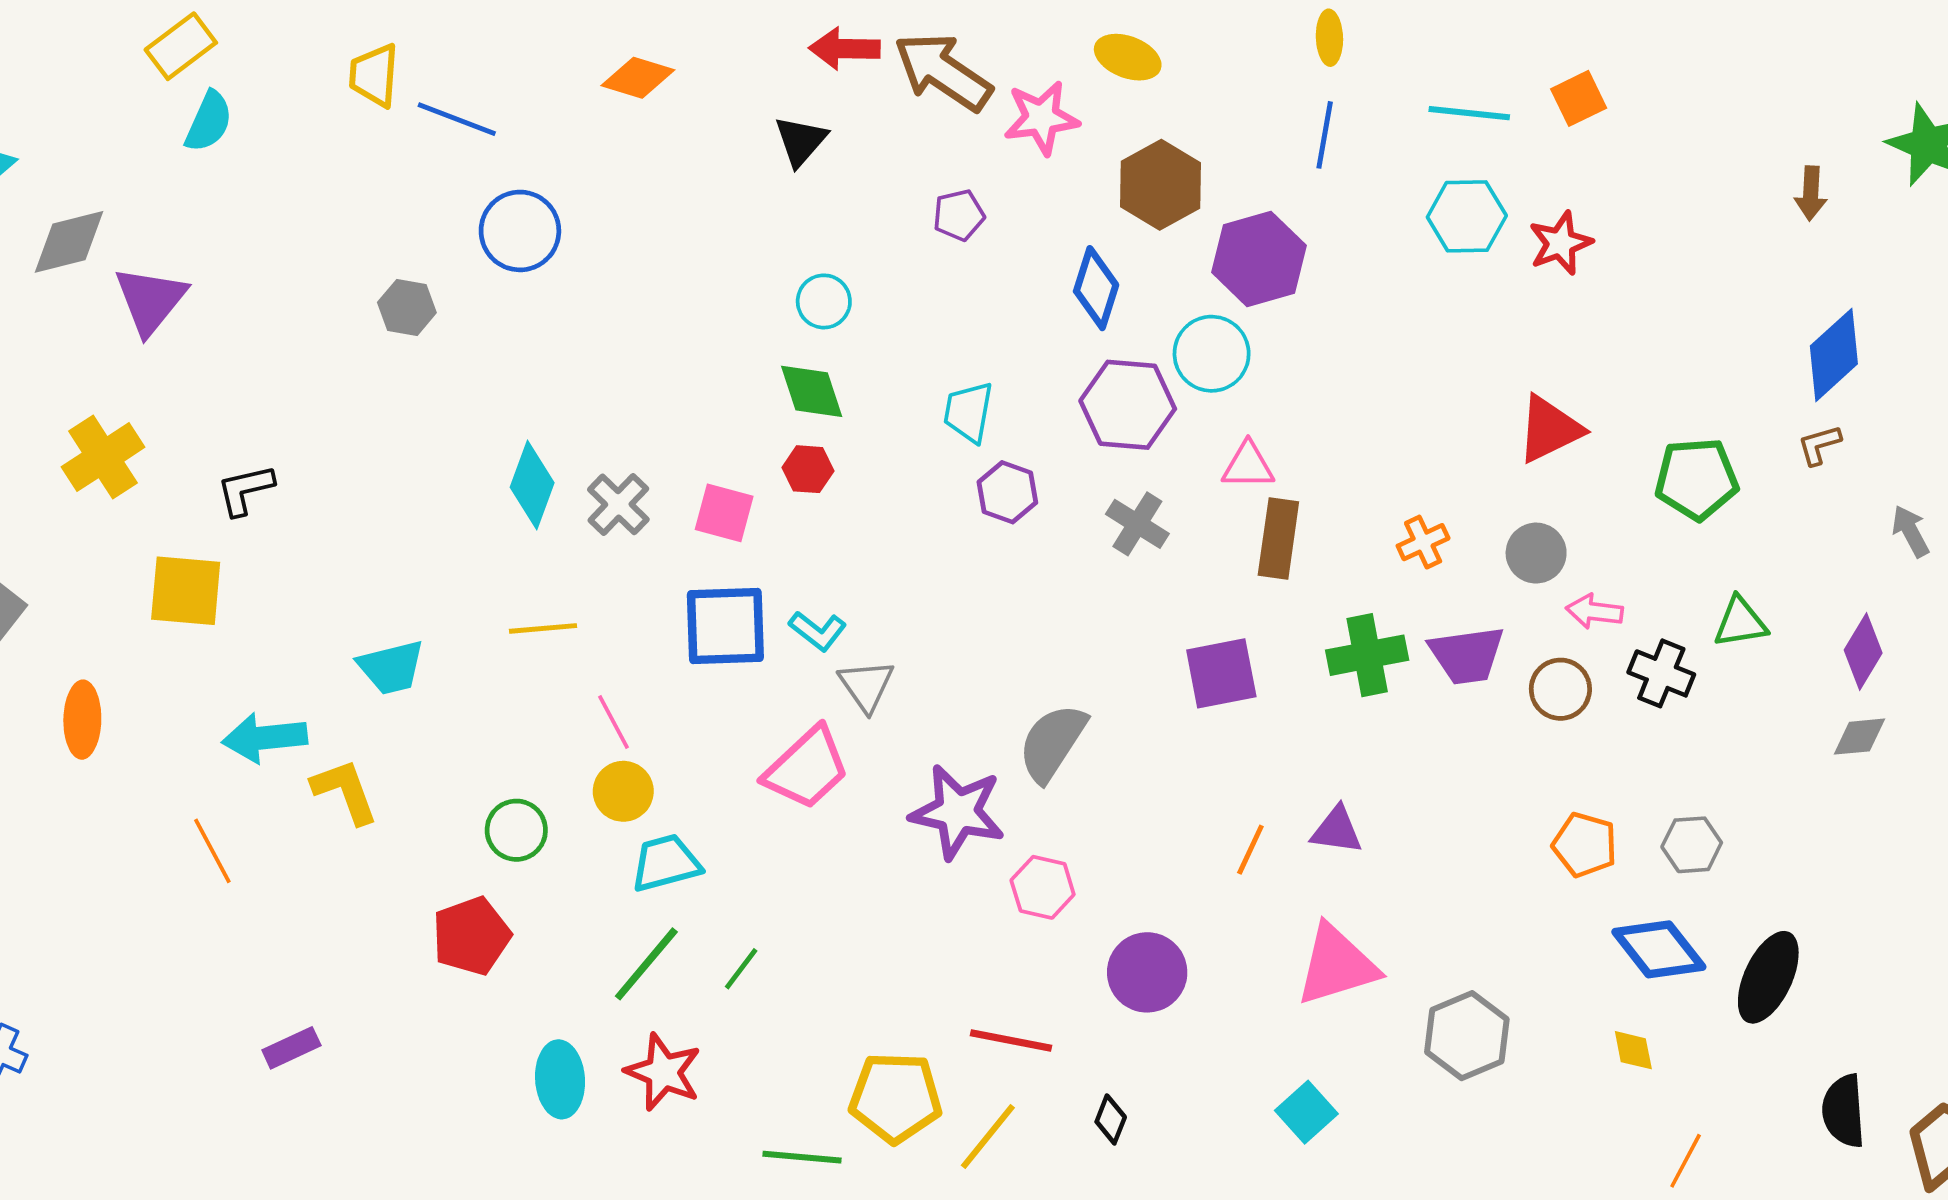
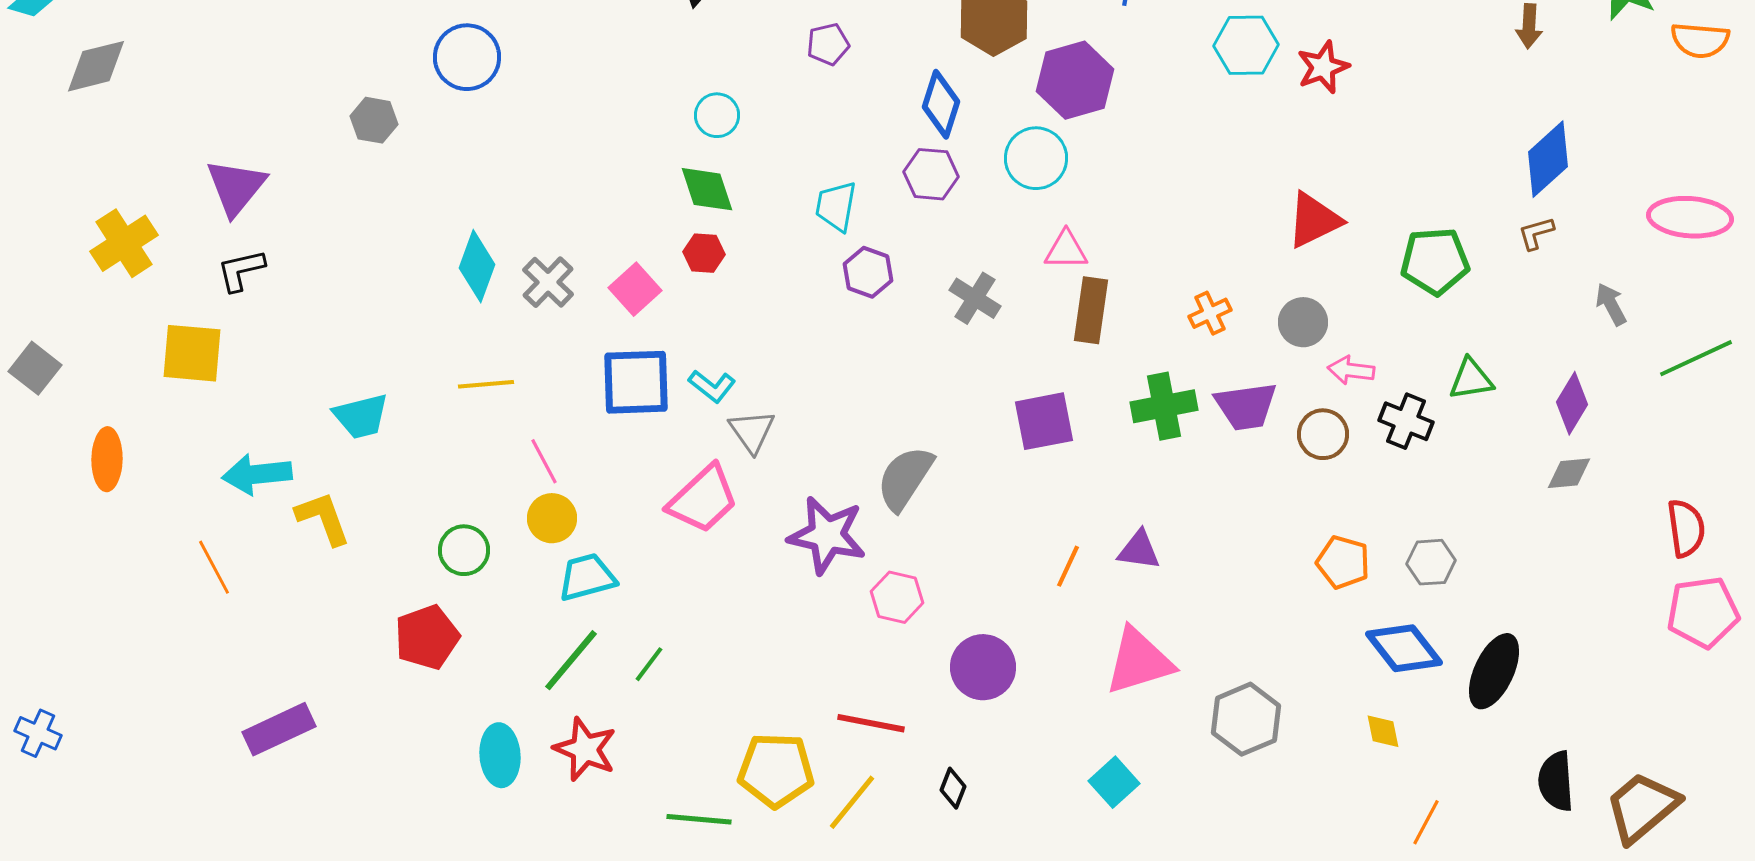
purple triangle: (150, 300) -> (236, 187), moved
purple hexagon: (1128, 405) -> (931, 174), moved, size x0.7
pink square: (724, 513) -> (635, 289), turned 33
purple rectangle: (291, 1048) -> (279, 729), size x1.5

